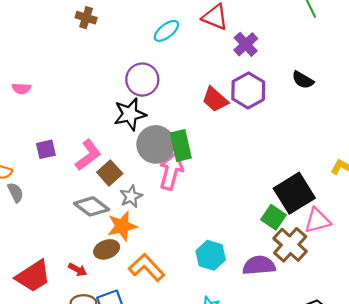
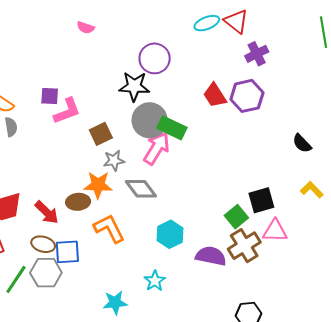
cyan ellipse: (166, 31) -> (207, 23), moved
black semicircle: (303, 80) -> (302, 143), moved
pink semicircle: (21, 88) -> (86, 28), moved
green rectangle: (181, 146) -> (172, 128), turned -68
pink L-shape: (88, 155) -> (67, 111), moved
black square: (294, 193) -> (261, 200), size x0.7
gray diamond: (92, 206) -> (141, 189), moved
red arrow: (78, 270) -> (47, 212), size x1.5

